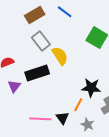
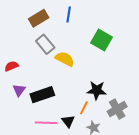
blue line: (65, 12) -> (69, 15), turned 63
yellow semicircle: (60, 56) -> (65, 59), turned -30
black rectangle: (37, 73) -> (42, 95), moved

